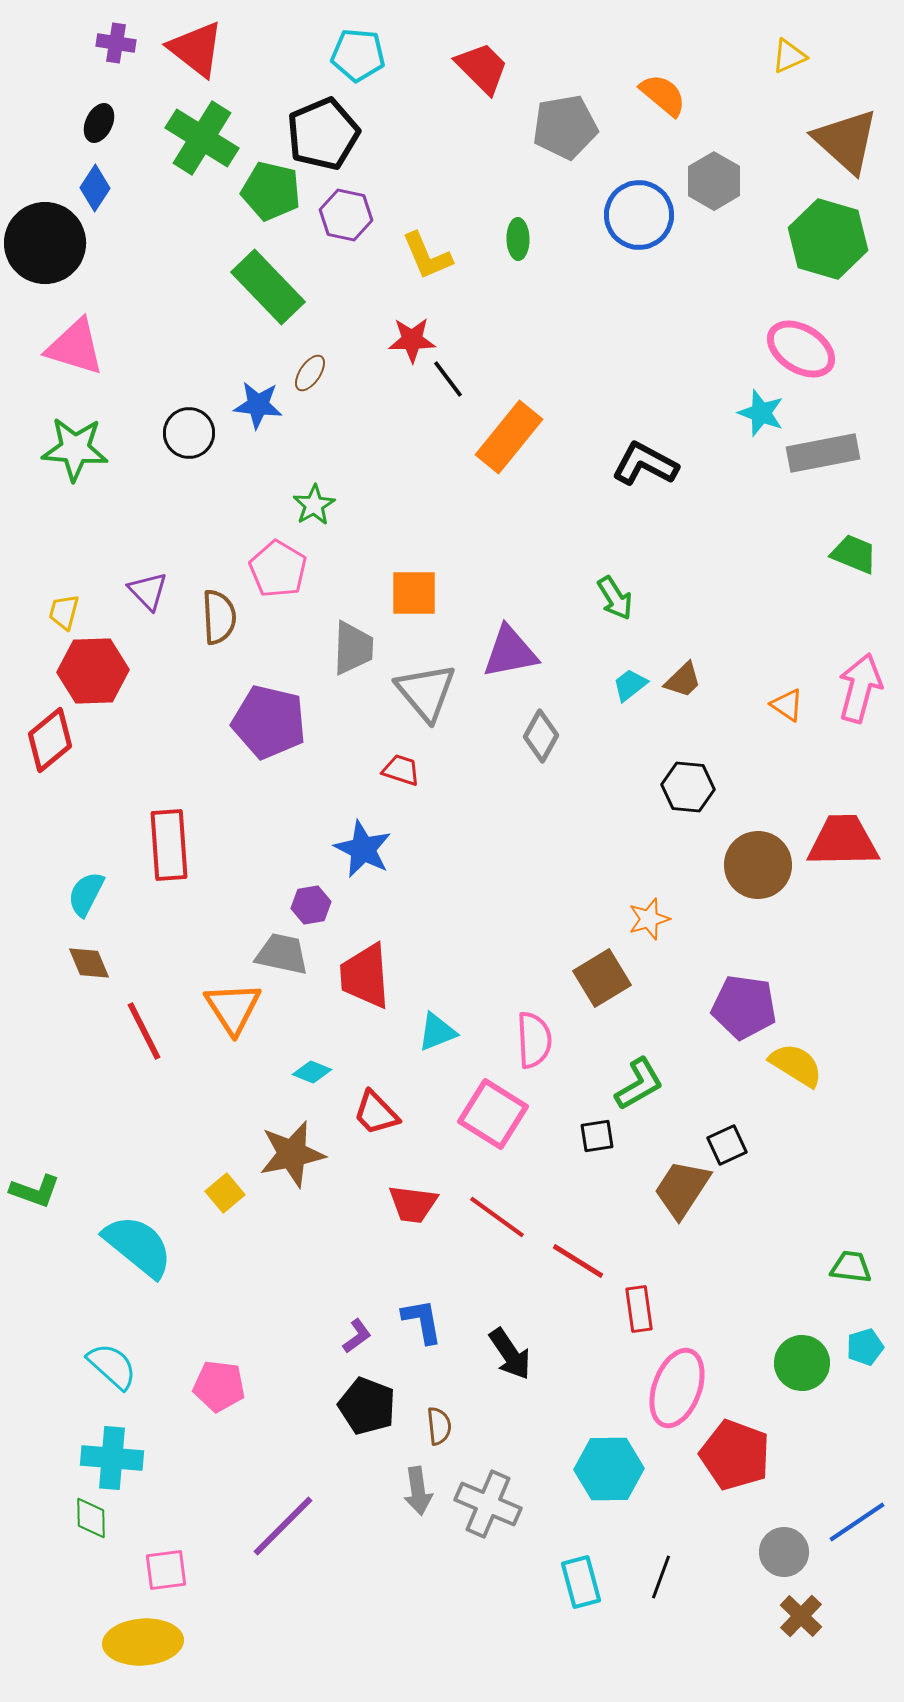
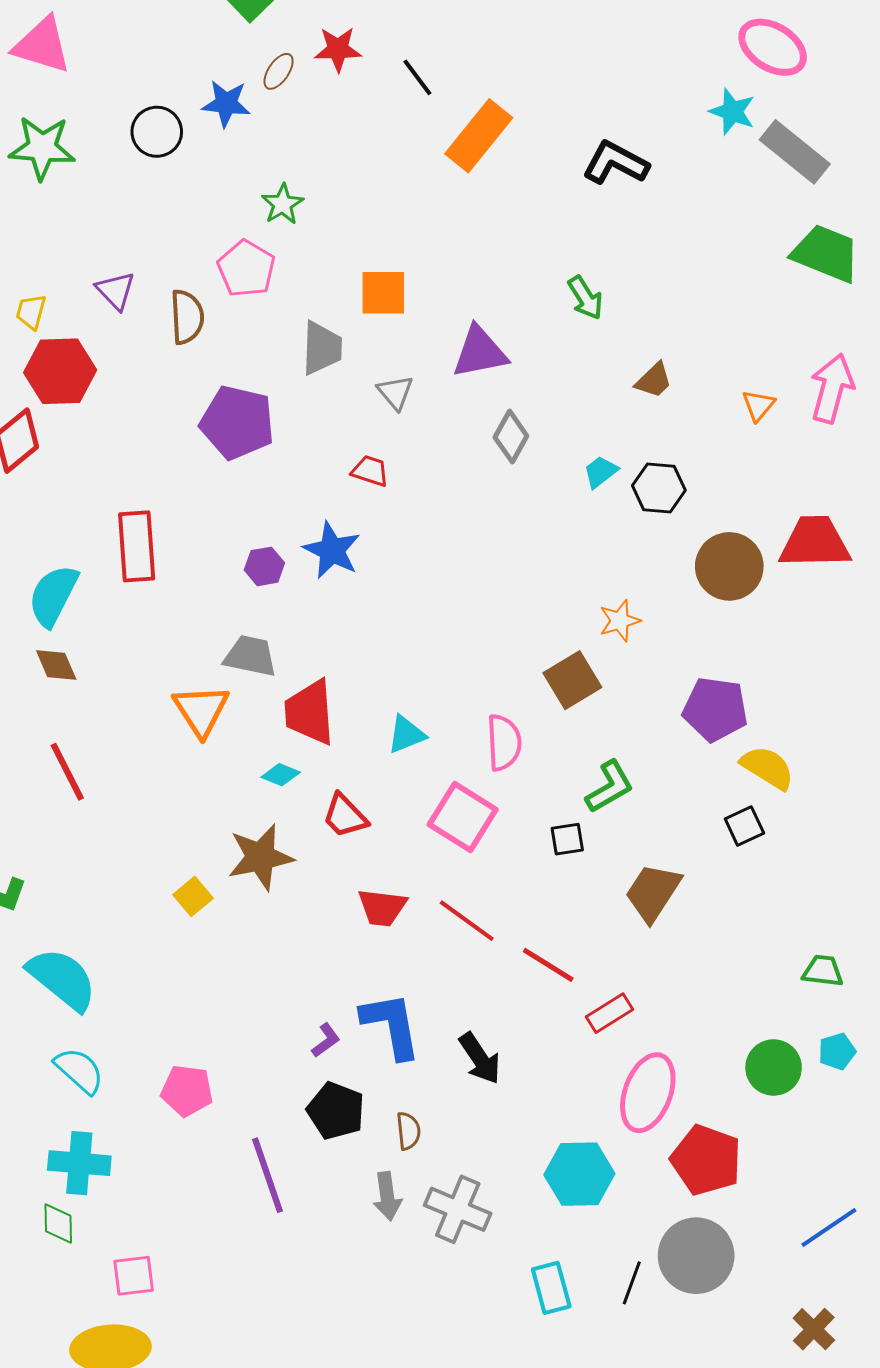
red star: (412, 340) -> (338, 49), moved
gray rectangle: (823, 453) -> (795, 152), turned 50
green trapezoid: (854, 554) -> (826, 253), size x1.5
cyan trapezoid: (630, 685) -> (601, 472), moved
gray triangle: (426, 692) -> (395, 392), size x0.6
orange triangle: (787, 705) -> (758, 405), turned 36
cyan semicircle: (86, 894) -> (53, 596), size x1.4
purple hexagon: (311, 905) -> (264, 566), moved
red trapezoid: (365, 976) -> (310, 712), moved
red line: (144, 1031) -> (67, 772), moved
black square: (727, 1145) -> (744, 826), moved
cyan semicircle: (138, 1246) -> (62, 979), moved
red rectangle: (639, 1309) -> (610, 1013), turned 66
blue L-shape: (422, 1321) -> (391, 1025), size x1.5
purple line: (283, 1526) -> (267, 1175), moved, turned -64
gray circle: (784, 1552) -> (696, 1256), moved, size x1.5
brown cross: (801, 1616) -> (814, 1329), moved

